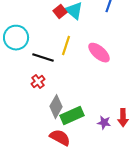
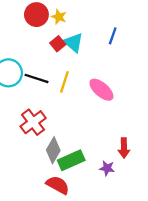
black line: (43, 58) -> (36, 78), moved
red cross: (38, 82) -> (33, 122), size x1.6
red arrow: (123, 118) -> (124, 148), moved

